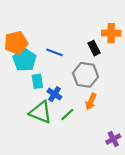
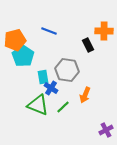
blue line: (54, 52) -> (49, 31), moved
gray hexagon: (85, 75) -> (67, 70), moved
cyan rectangle: (37, 81) -> (43, 77), moved

